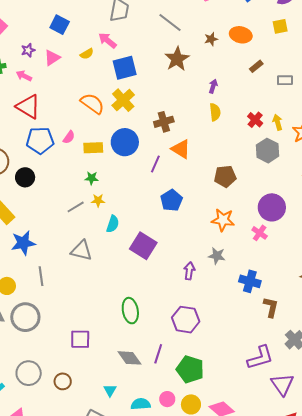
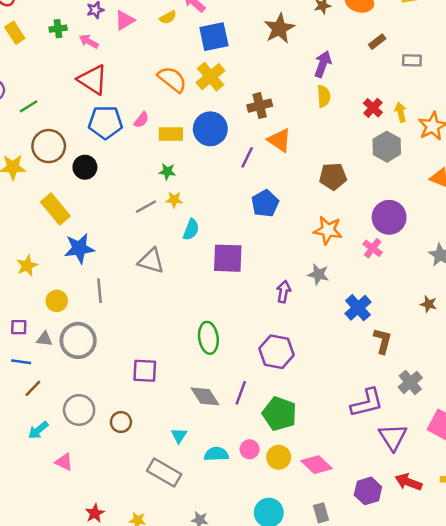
purple arrow: (213, 86) -> (323, 64), size x1.5
purple square: (143, 246) -> (228, 258), turned -32
blue cross: (250, 281) -> (358, 308), turned 30

